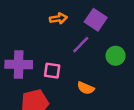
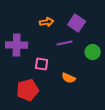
purple line: (81, 45) -> (65, 43), turned 35
purple cross: (19, 64) -> (17, 45), moved

